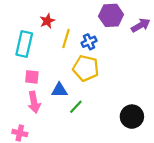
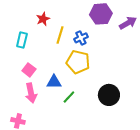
cyan rectangle: (24, 44) -> (22, 40), size x0.7
pink square: (32, 77) -> (29, 70), turned 32
black circle: (132, 117) -> (109, 95), moved

